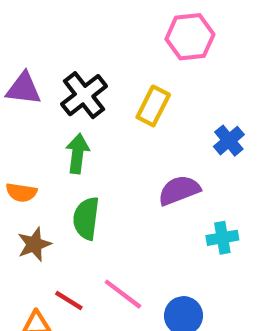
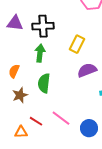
black cross: (84, 95) -> (43, 26), turned 35
yellow rectangle: (153, 106) -> (77, 44), moved
orange semicircle: (21, 192) -> (14, 71), turned 104

